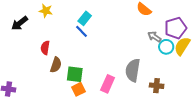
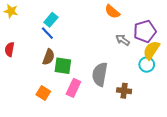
cyan circle: (166, 47) -> (147, 65), moved
brown semicircle: (56, 65) -> (49, 57), moved
green square: (75, 74) -> (63, 66), moved
orange square: (78, 89) -> (43, 93), turned -32

